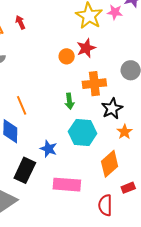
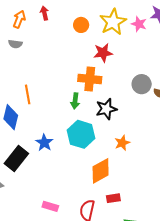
orange circle: (67, 56) -> (81, 25), moved
orange cross: (94, 84) -> (90, 79), moved
black star: (112, 109) -> (106, 109), moved
pink rectangle: (67, 185) -> (50, 206), moved, size x0.6

